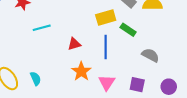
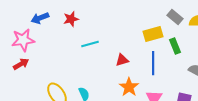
green rectangle: (128, 30) -> (175, 46), turned 35

